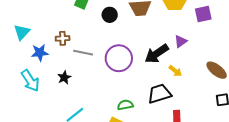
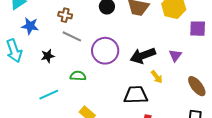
brown cross: (63, 38) -> (65, 15), moved
purple triangle: (181, 41) -> (175, 55), moved, turned -32
green semicircle: (125, 105) -> (78, 76), moved

